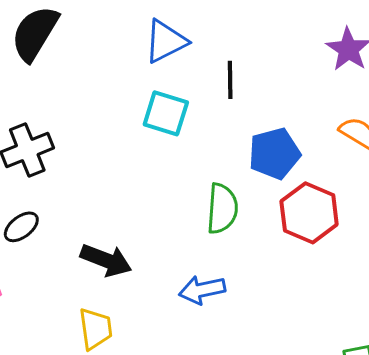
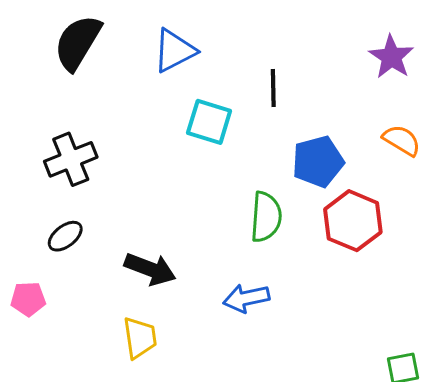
blue triangle: (166, 41) -> (174, 51), moved

